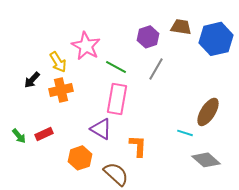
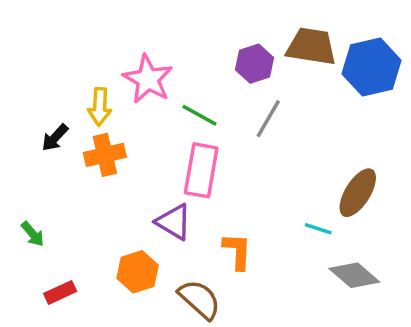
brown trapezoid: (181, 27) -> (311, 46), size x1.4
yellow arrow: (58, 62) -> (100, 107), turned 35
red rectangle: (44, 134) -> (60, 292), moved

